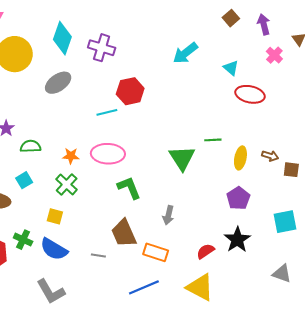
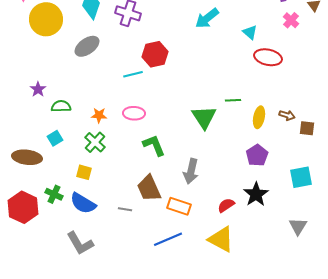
pink ellipse: (108, 154) -> (134, 113), size x0.7
gray arrow: (168, 215) -> (191, 171), size x1.4
gray triangle: (282, 274) -> (298, 226), turned 42

